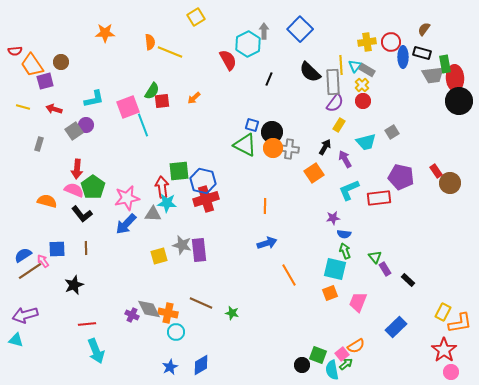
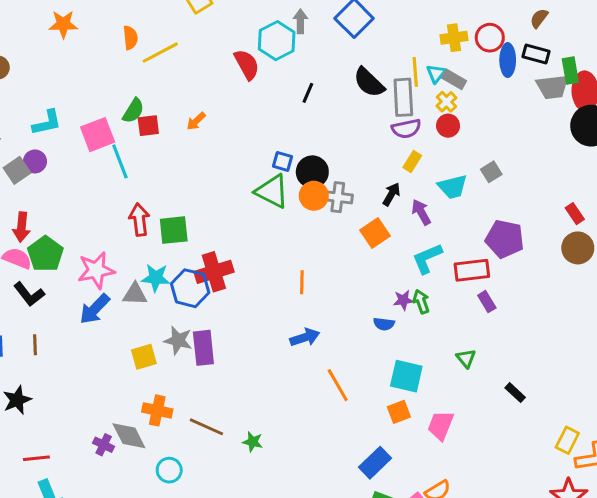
yellow line: (170, 52) -> (160, 53), turned -50
purple semicircle: (335, 103) -> (406, 129), turned 42
red rectangle: (436, 171) -> (575, 214), moved
blue hexagon: (203, 181) -> (190, 288), moved
red arrow: (162, 187) -> (139, 220), moved
blue semicircle: (344, 234) -> (384, 324), moved
green arrow: (345, 251) -> (421, 302), moved
purple rectangle: (385, 269) -> (487, 302), moved
orange cross: (168, 313) -> (157, 410), moved
blue rectangle: (396, 327) -> (375, 463), moved

